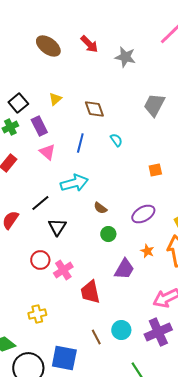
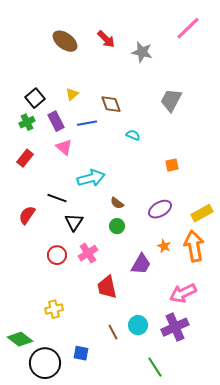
cyan semicircle: (116, 140) -> (133, 135), turned -32
blue line: (80, 143) -> (87, 123), moved, turned 66
black line: (40, 203) -> (57, 198), turned 60
green circle: (108, 234) -> (117, 226), moved
pink cross: (63, 270) -> (88, 253), moved
blue square: (64, 358) -> (81, 353), size x0.6

